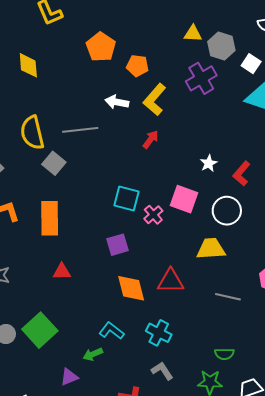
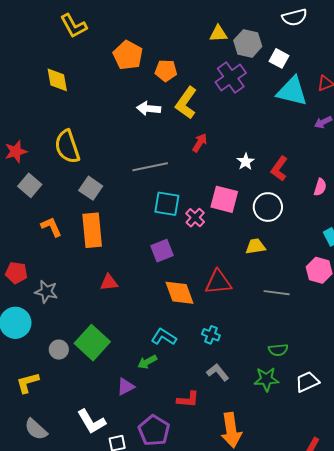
gray line: (80, 130) -> (150, 167), moved
red arrow: (151, 139) -> (200, 143), moved
gray square: (54, 163) -> (91, 188), moved
yellow trapezoid: (211, 249) -> (255, 246), size x0.7
cyan cross: (159, 333) -> (211, 335), size x0.7

